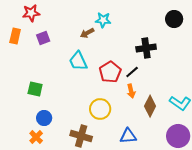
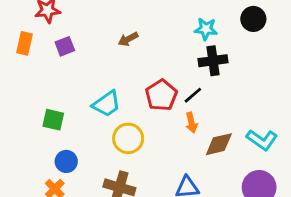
cyan star: (103, 20) -> (206, 29), moved
cyan trapezoid: (78, 61) -> (107, 104), moved, turned -100
brown diamond: (150, 106) -> (219, 144), turned 50
yellow circle: (100, 109) -> (128, 138), moved

